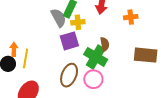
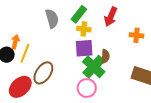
gray semicircle: (59, 18) -> (52, 19), moved
purple square: (69, 41) -> (84, 48), moved
brown ellipse: (69, 75) -> (43, 73), moved

